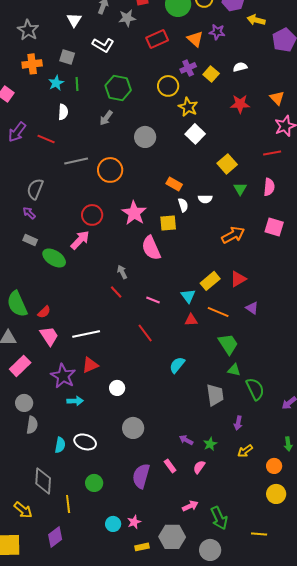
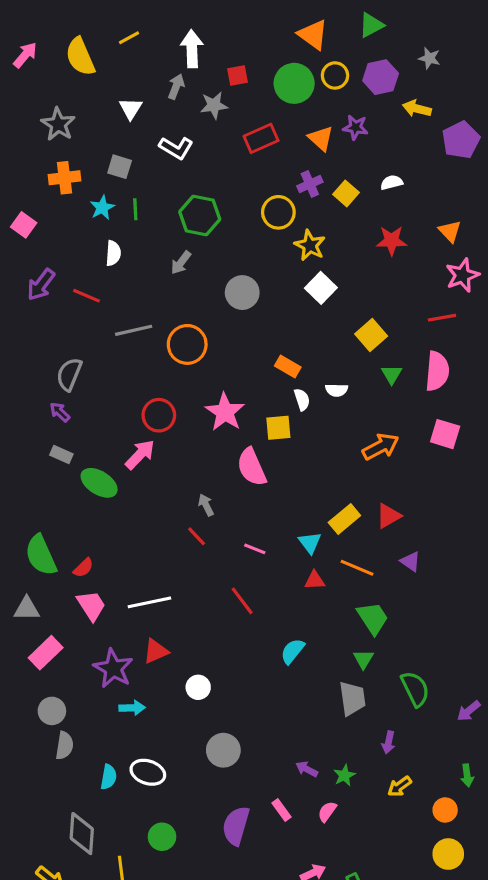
pink semicircle: (269, 187) -> (437, 371), size x1.4
green triangle: (234, 370) -> (363, 659), moved, turned 48

